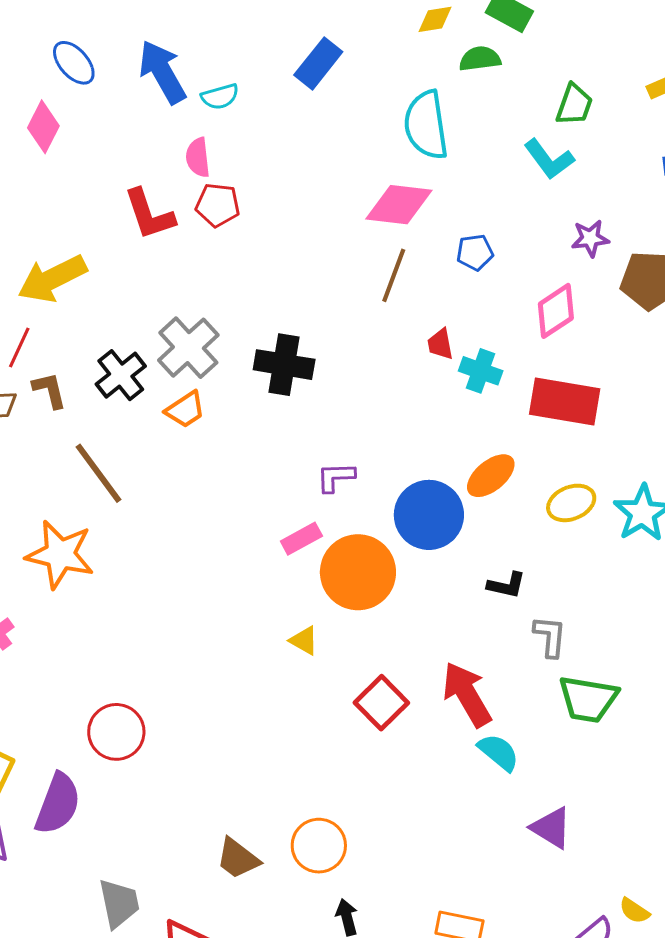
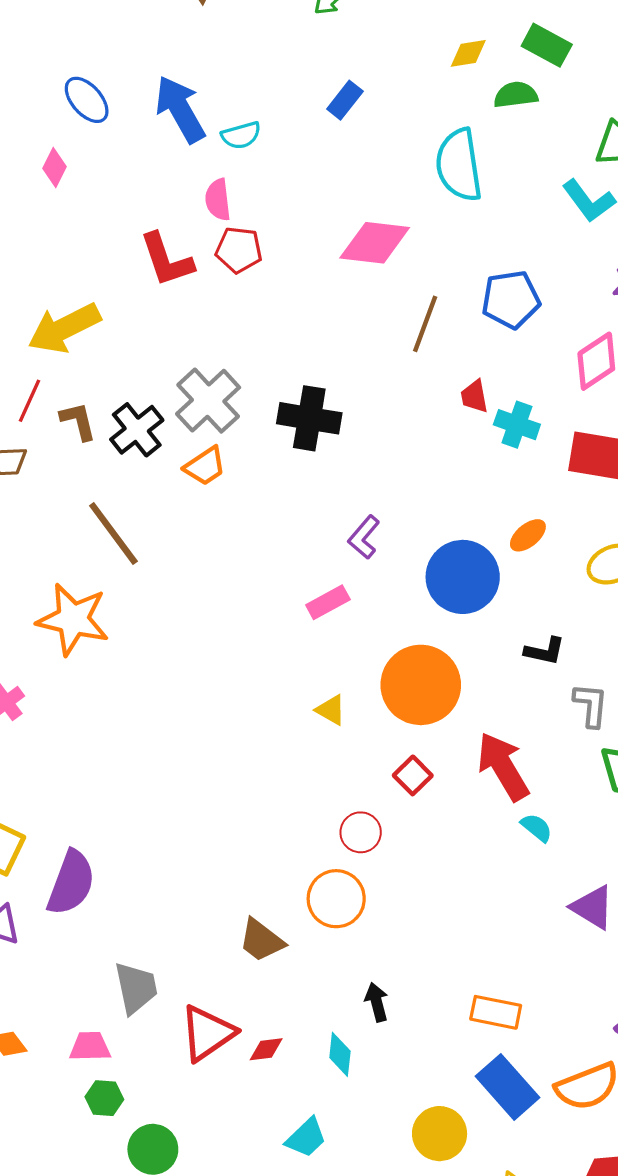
blue rectangle: (318, 63) -> (345, 100), size x0.7
pink diamond: (43, 127) -> (55, 168), size x0.7
pink diamond: (399, 205) -> (375, 243), moved
blue pentagon: (475, 252) -> (511, 300), size x1.5
brown L-shape: (50, 390) -> (78, 421), moved
orange ellipse: (491, 476) -> (528, 535), size x0.7
purple L-shape: (336, 477) -> (364, 537), turned -48
orange circle: (358, 572) -> (421, 685), moved
red square: (381, 703) -> (413, 775), size x0.7
red circle: (116, 732) -> (361, 832), moved, size x0.7
cyan semicircle: (498, 752) -> (537, 828), size x0.7
orange circle: (319, 846) -> (336, 899), moved

